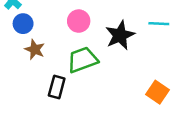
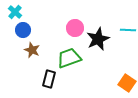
pink circle: (79, 21) -> (75, 28), moved

